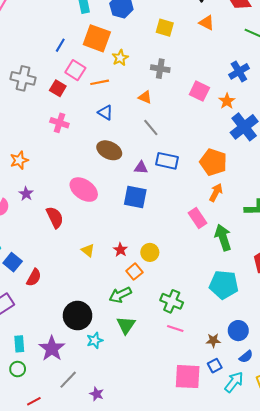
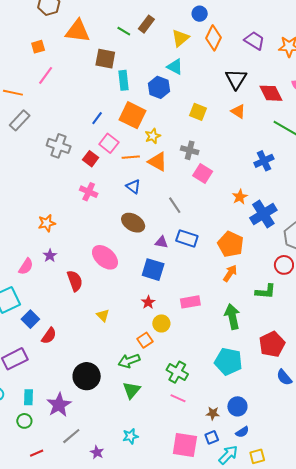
pink square: (199, 91) -> (203, 174), moved
orange triangle: (145, 97) -> (158, 162), moved, size x1.5
orange star: (227, 101) -> (240, 197), moved
pink rectangle: (197, 218) -> (190, 302), moved, turned -72
red star: (120, 250) -> (148, 302), moved
cyan star: (95, 340) -> (130, 436), moved

